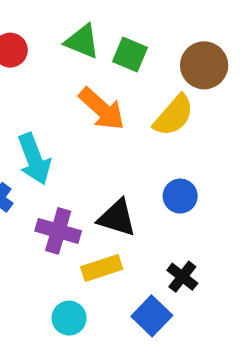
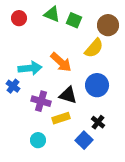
orange arrow: (102, 109) -> (61, 62), moved
cyan arrow: (34, 159) -> (30, 68), turned -75
blue circle: (180, 196) -> (97, 85), size x1.5
cyan circle: (69, 318) -> (38, 140), moved

